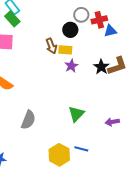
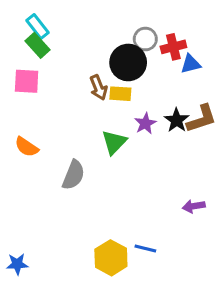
black circle: (70, 30) -> (128, 62), size x1.5
purple star: (71, 66) -> (145, 123), moved
green triangle: (76, 114) -> (114, 142), moved
gray semicircle: (28, 120) -> (73, 175), moved

